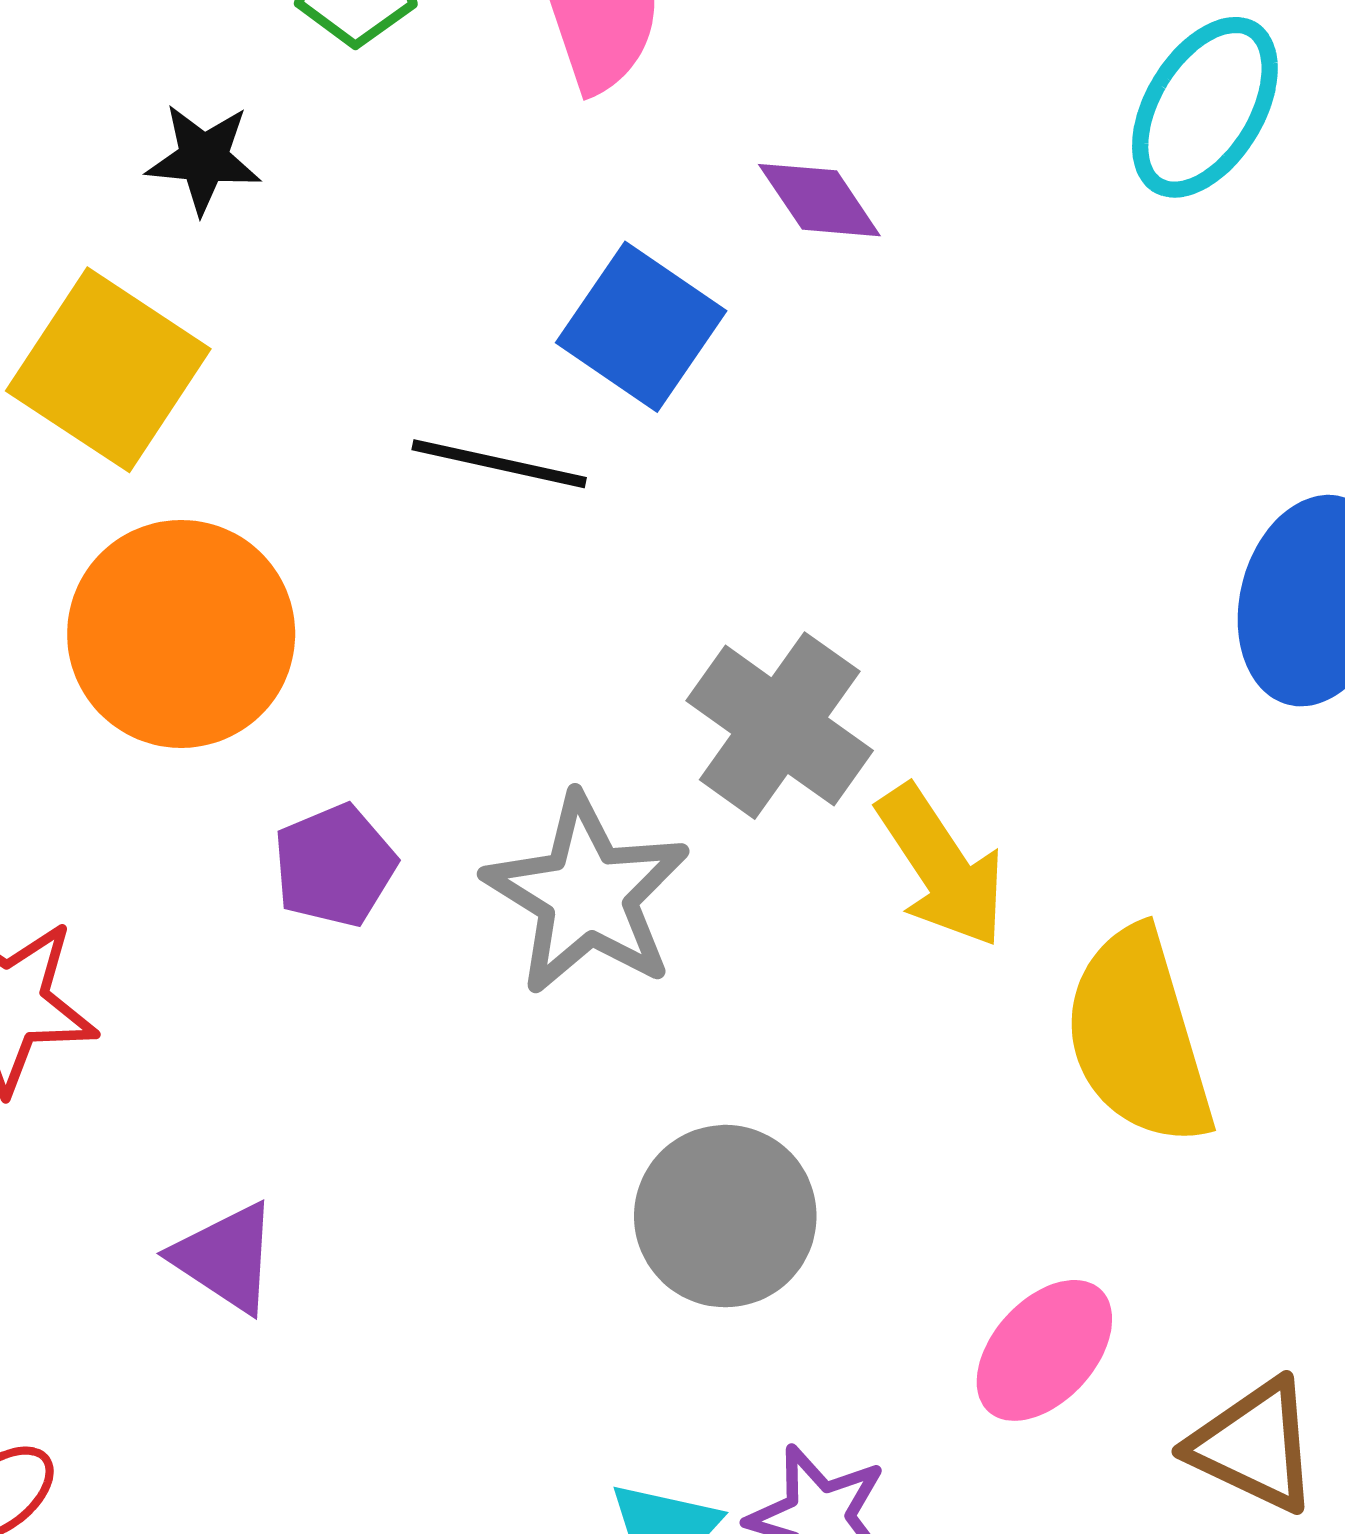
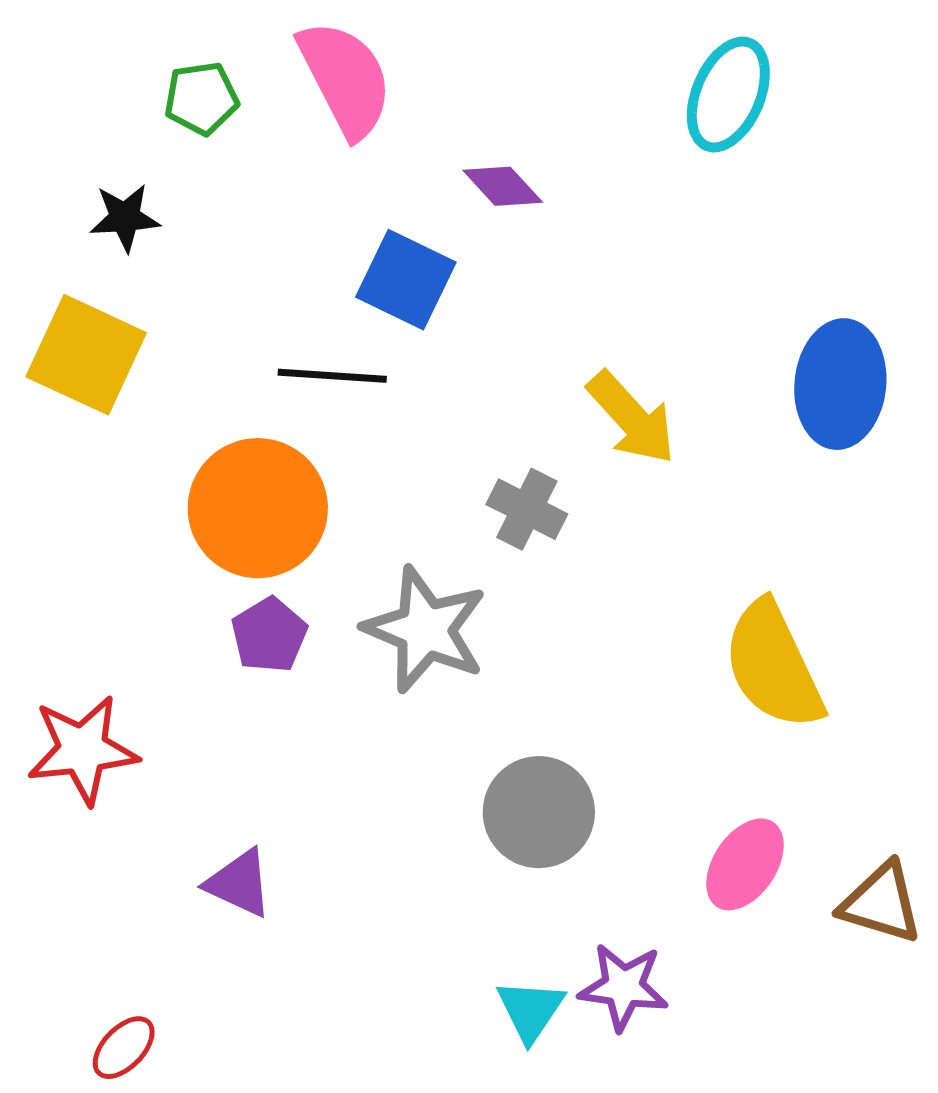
orange circle: (181, 634) -> (258, 508), moved
gray cross: (780, 726) -> (527, 509), size x0.7
yellow arrow: (941, 866) -> (631, 418), moved

